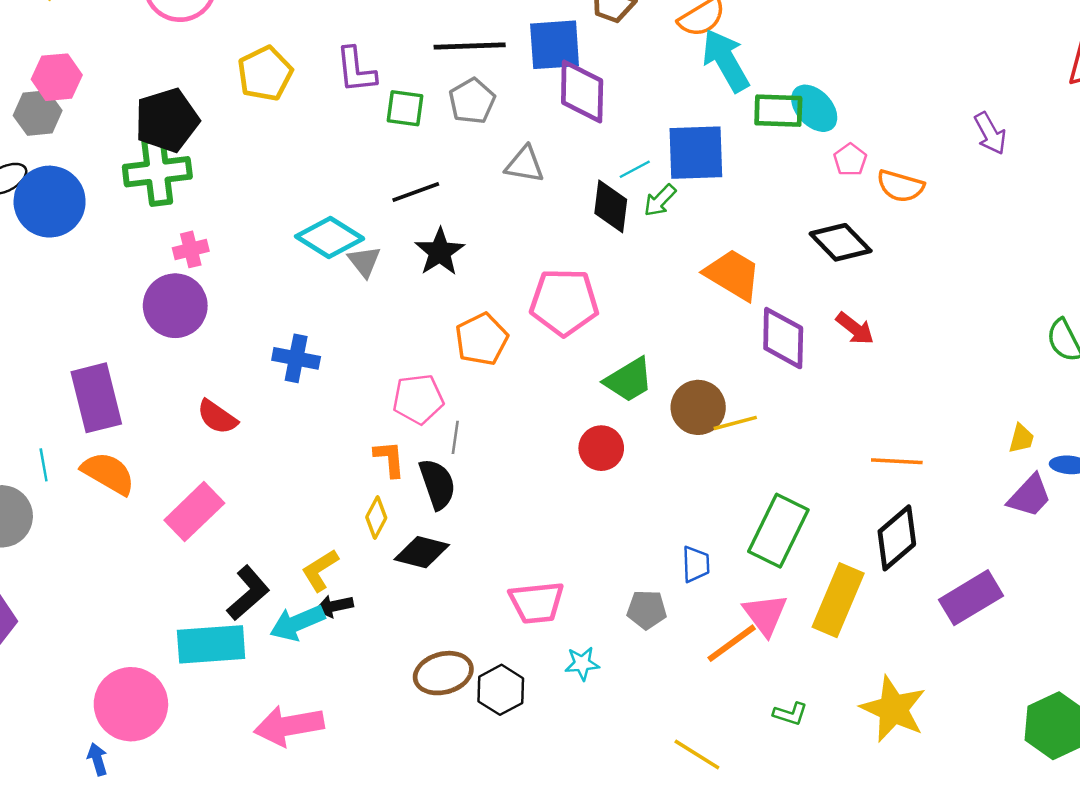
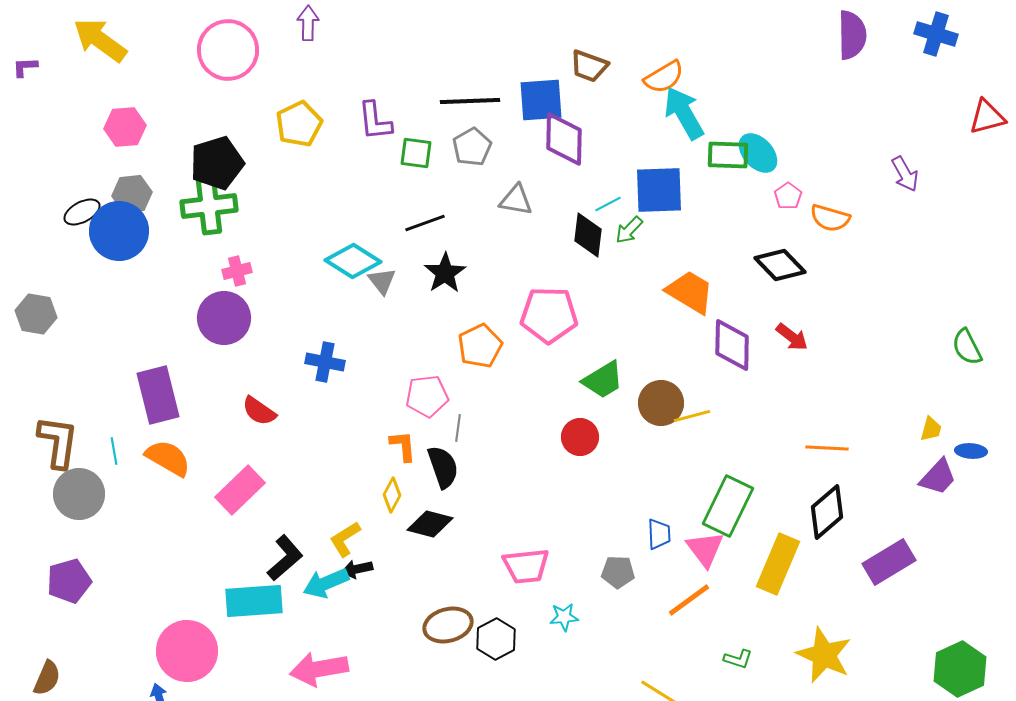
gray hexagon: (38, 113) -> (132, 194), moved
pink triangle: (765, 614) -> (705, 549), moved

